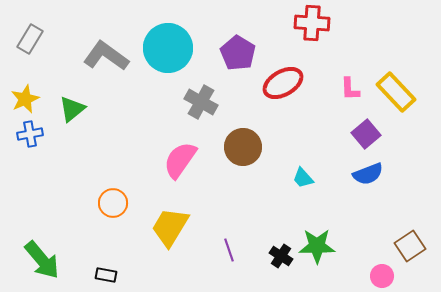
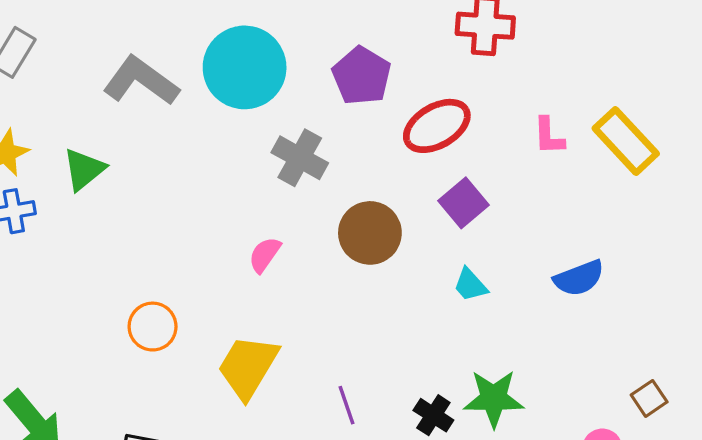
purple square: (366, 134) -> (464, 203), moved
pink semicircle: (180, 160) -> (265, 255), size x0.6
brown square: (410, 246) -> (649, 398), size x0.7

